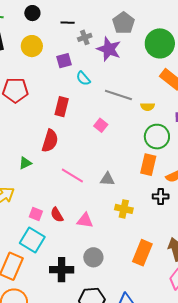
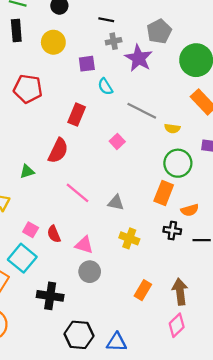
black line: (68, 23) -> (106, 20), moved
orange rectangle: (142, 253) -> (143, 290), size x0.7
gray circle: (93, 257) -> (90, 272), moved

